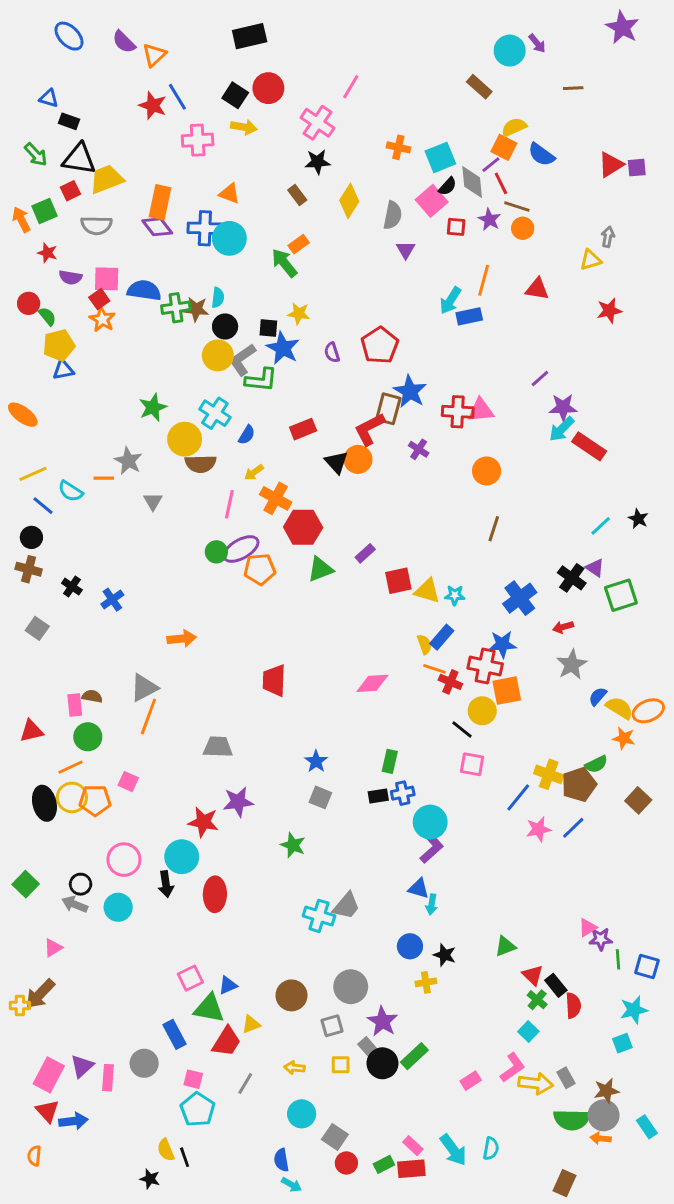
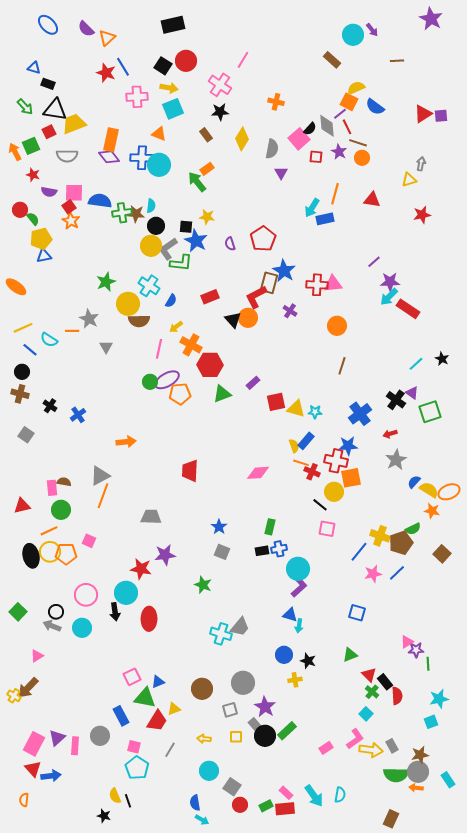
cyan square: (440, 157) -> (173, 109), moved
blue square: (647, 966) -> (357, 613), moved
yellow cross: (20, 1006) -> (14, 696), turned 32

